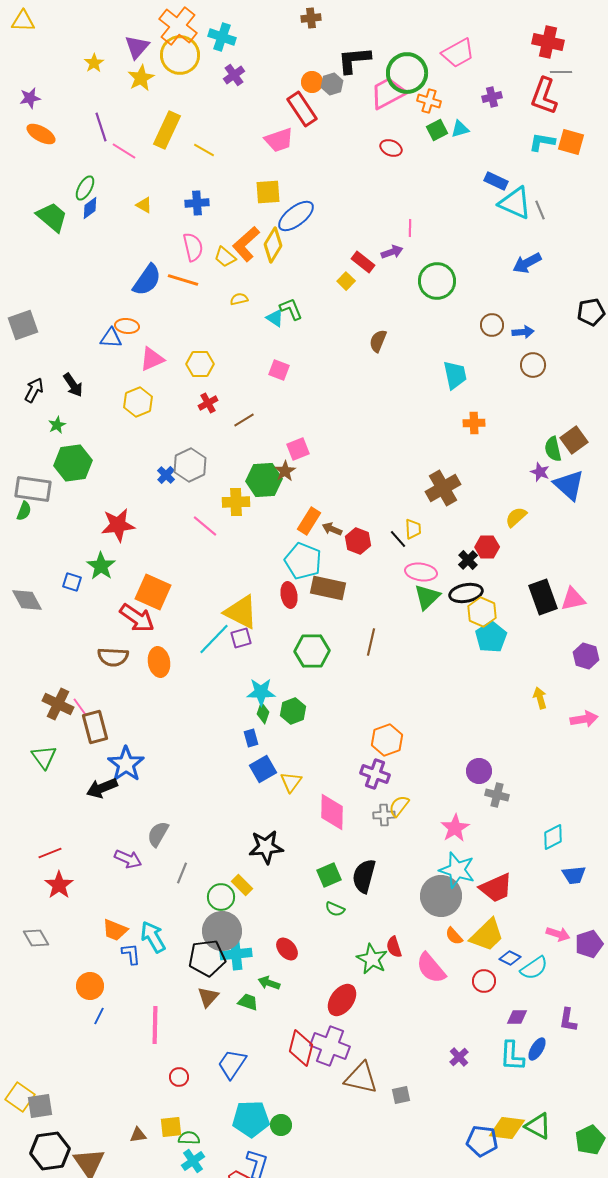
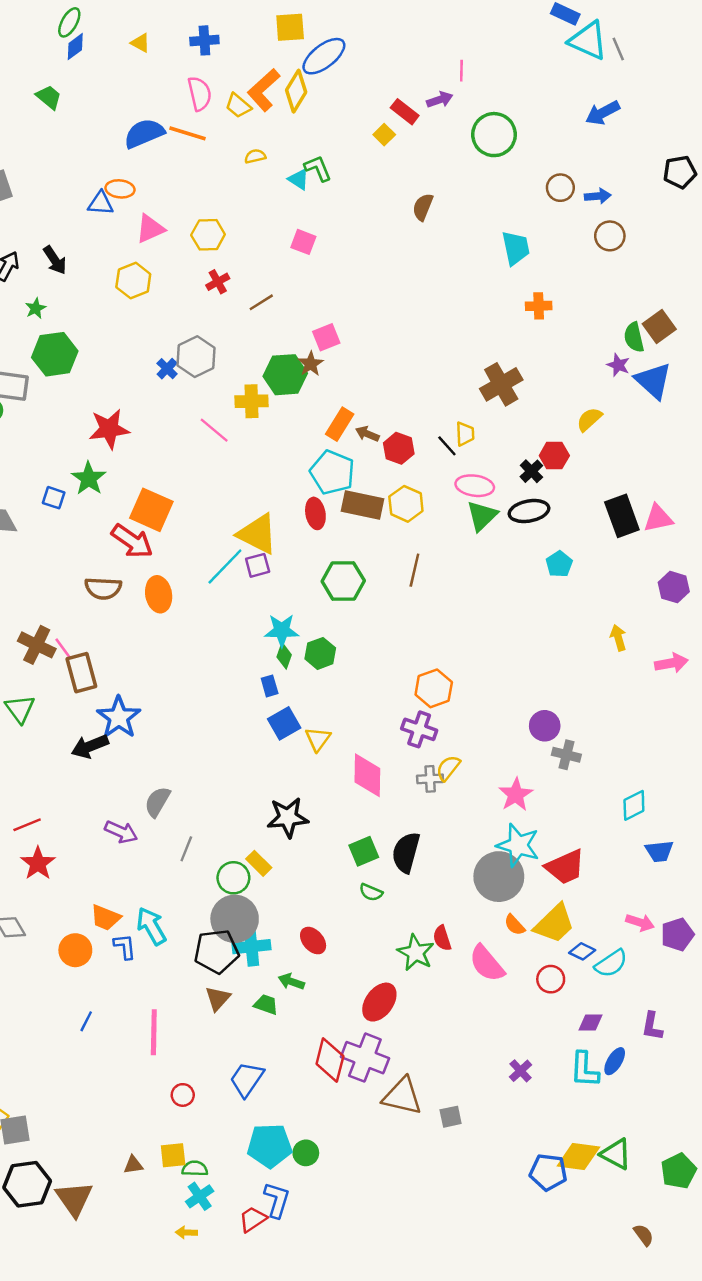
green trapezoid: (52, 217) -> (49, 97), moved, size x0.7
blue semicircle: (147, 280) -> (144, 133), turned -148
yellow hexagon: (482, 612) -> (406, 504), moved
cyan pentagon: (491, 637) -> (559, 564), size x0.7
orange circle: (90, 986) -> (75, 950), moved

